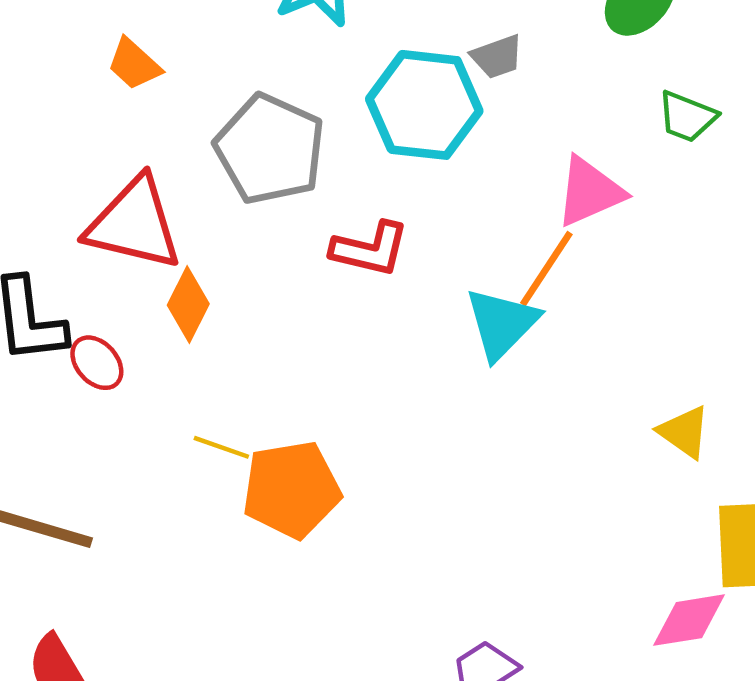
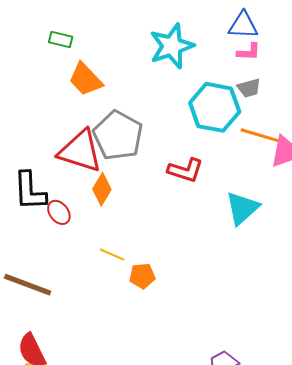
orange trapezoid: (134, 64) -> (85, 79), size x1.4
gray pentagon: (270, 149) -> (118, 136), moved
orange line: (546, 269) -> (260, 135), moved, turned 69
orange pentagon: (291, 489) -> (142, 276), size x0.6

